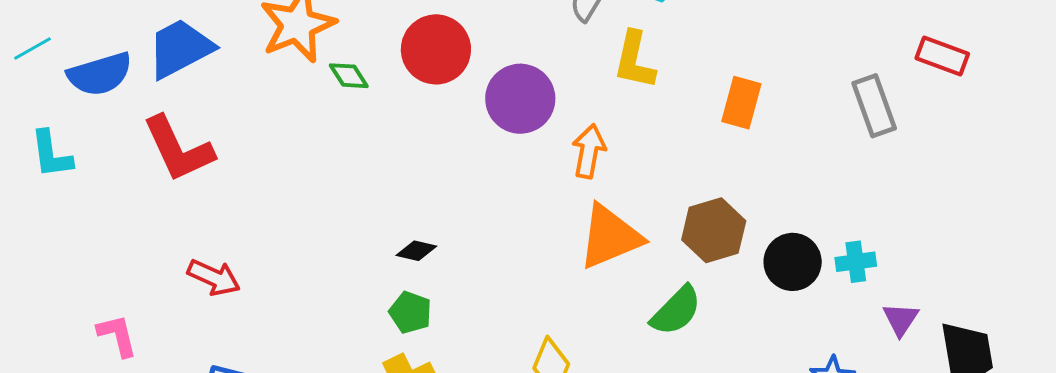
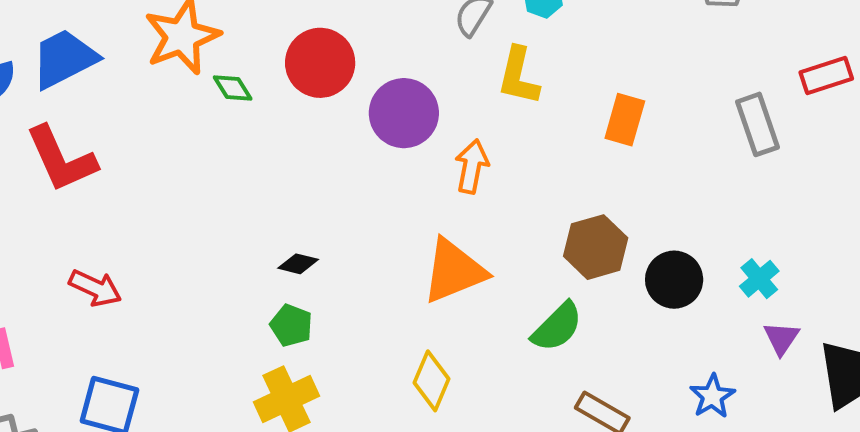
red rectangle: (942, 56) -> (826, 76), turned -39
orange triangle: (610, 237) -> (454, 271), moved
cyan cross: (856, 262) -> (759, 279), moved, turned -33

